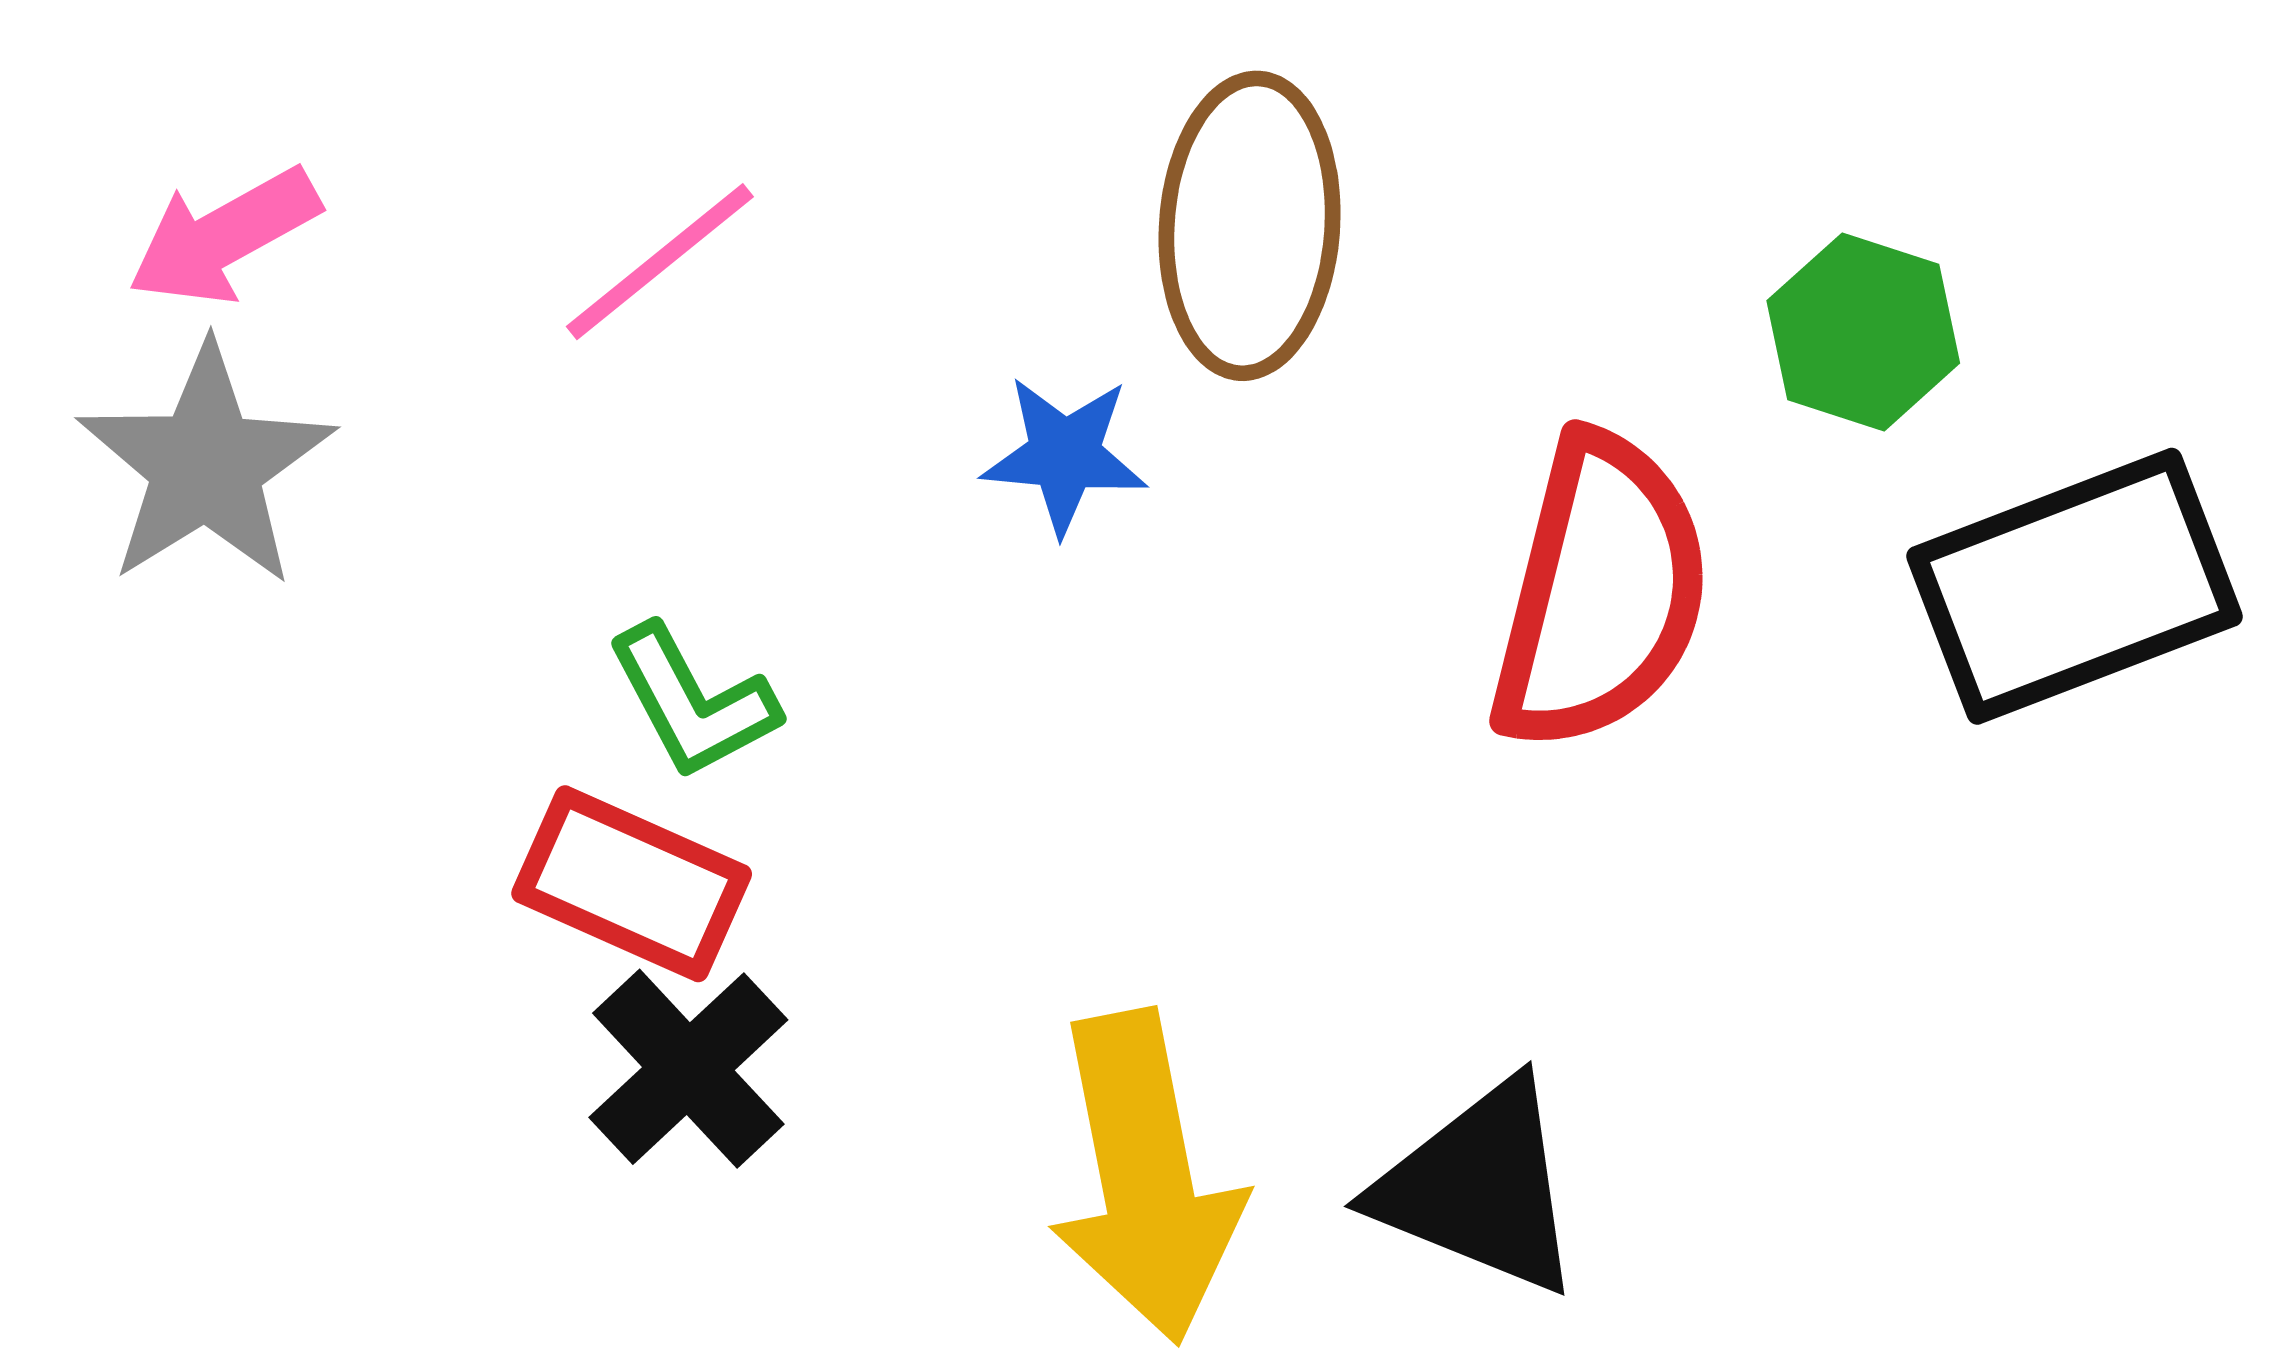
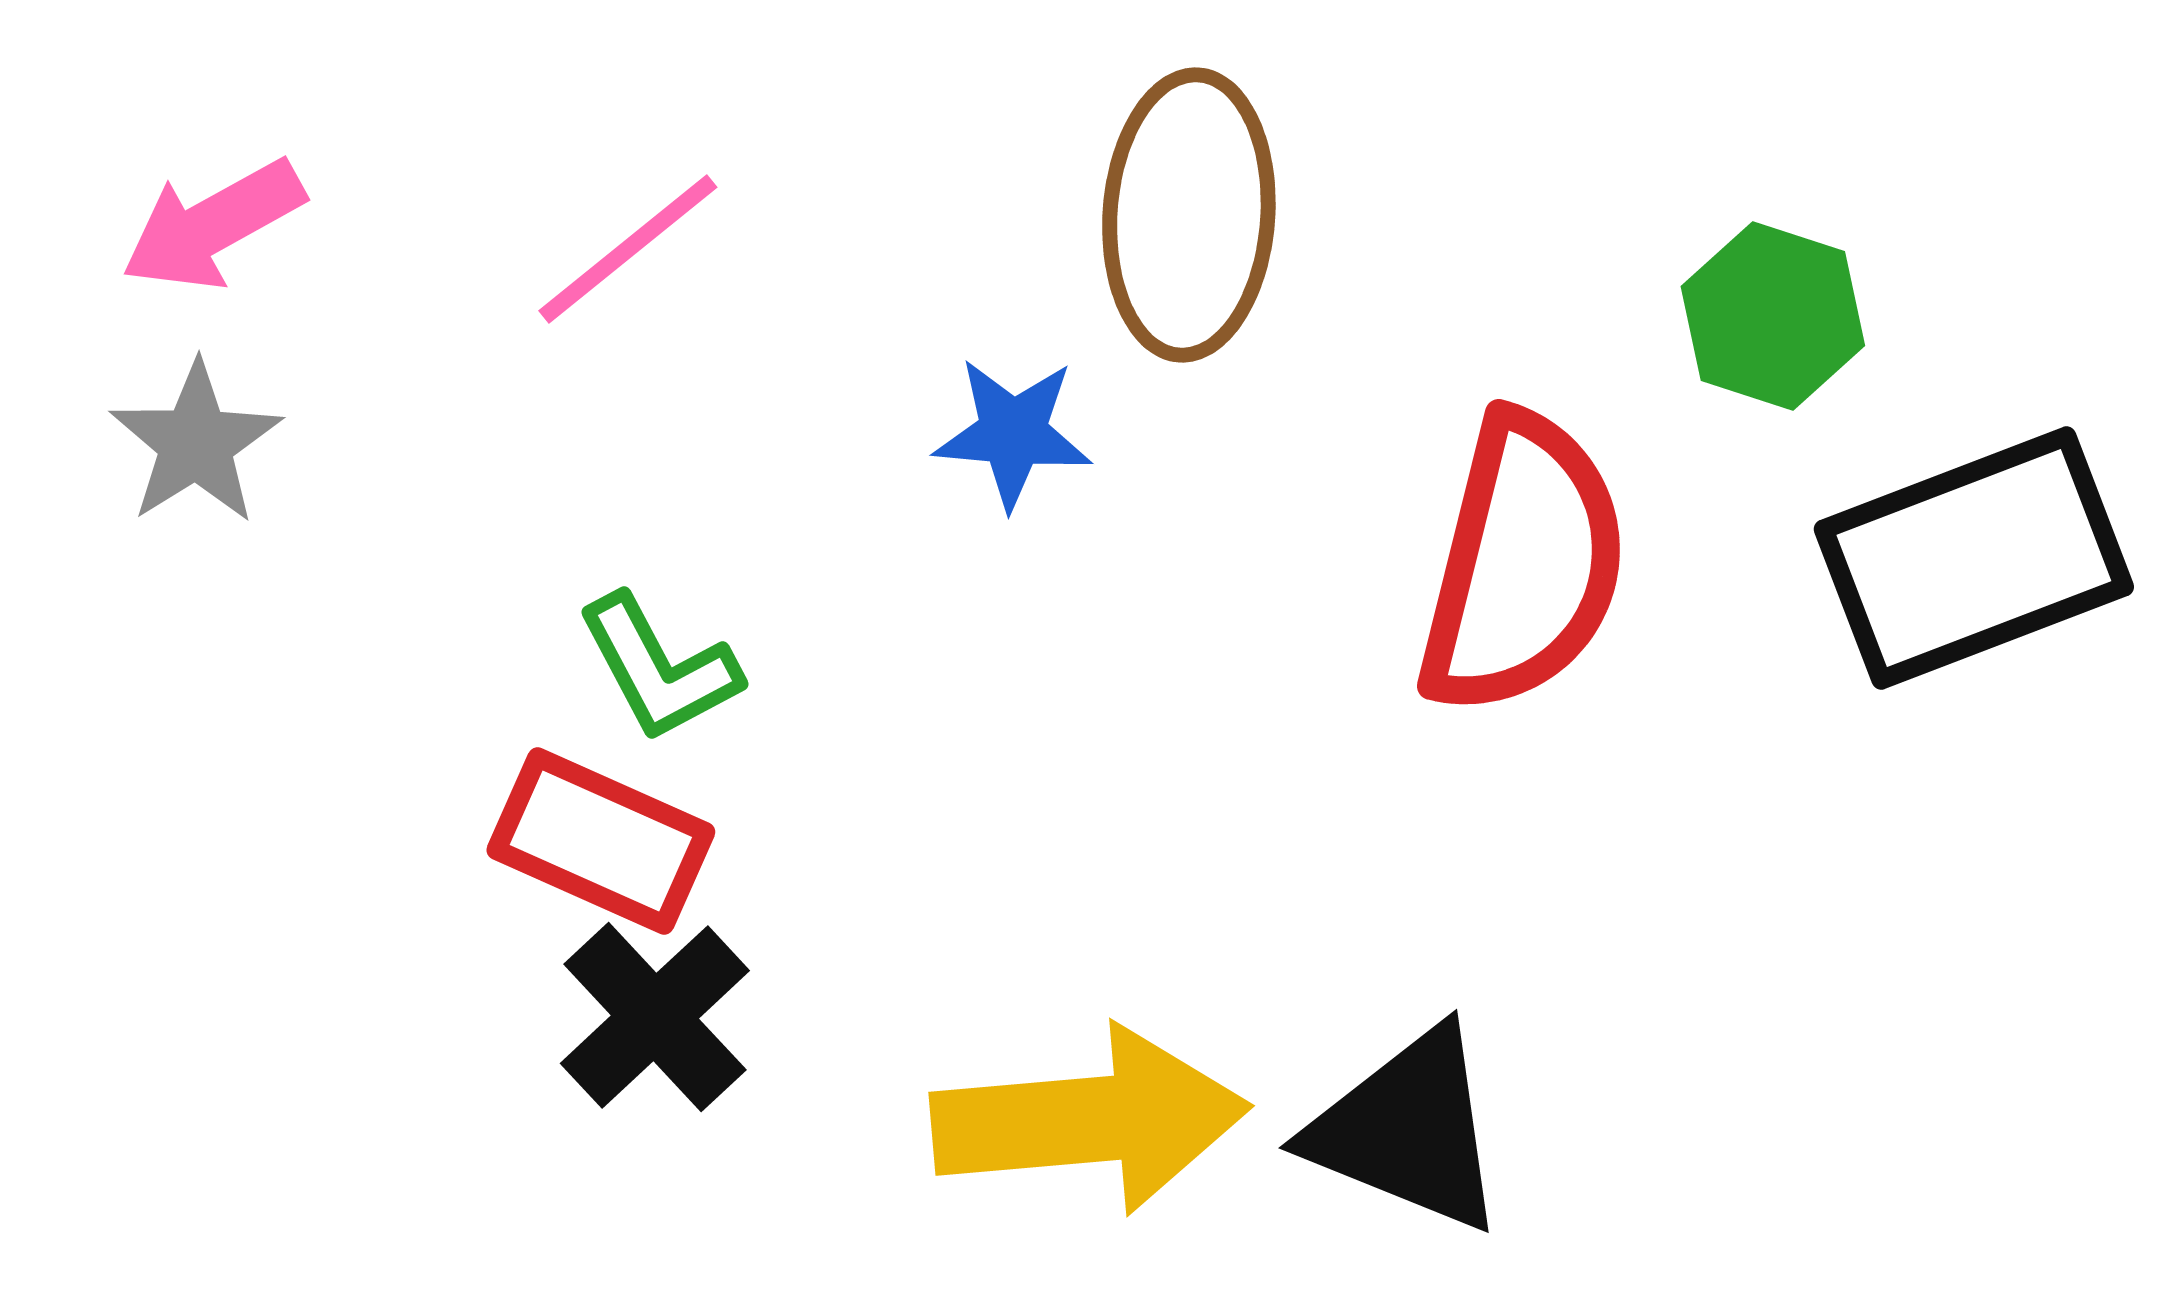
gray star: (206, 465) -> (196, 443), size x0.7
yellow arrow: (1145, 1177) -> (1090, 1120), turned -84

